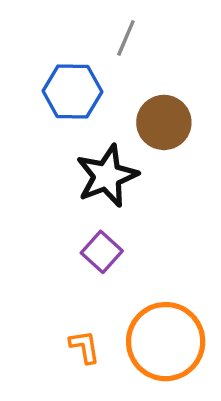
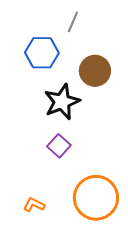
orange L-shape: (85, 347) -> (34, 205), moved, turned -55

